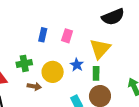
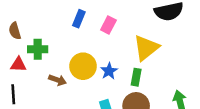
green cross: (24, 63) -> (38, 49), moved
blue star: (77, 65) -> (109, 71), moved

